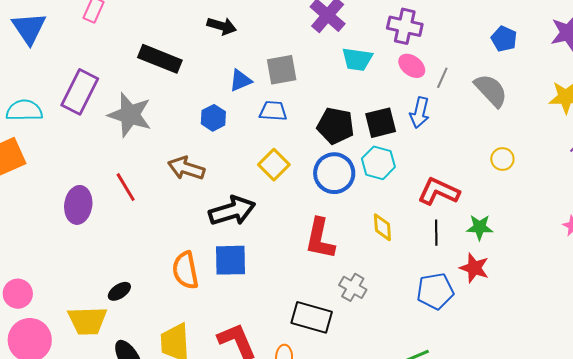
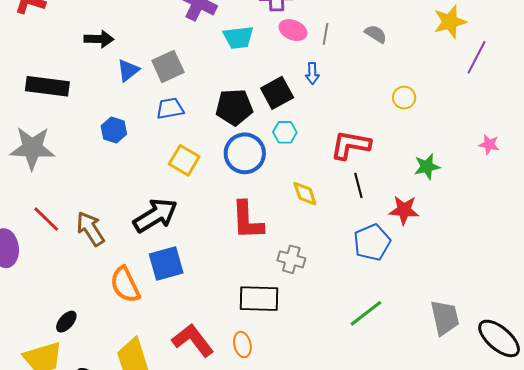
blue triangle: (240, 81) -> (128, 70), moved
gray semicircle: (491, 90) -> (376, 34), size x0.6
blue arrow: (420, 113) -> (312, 73), size x0.7
cyan hexagon: (378, 163) -> (285, 132), size x0.7
brown arrow: (186, 168) -> (90, 229), moved, turned 54
green star: (480, 227) -> (427, 167), moved

